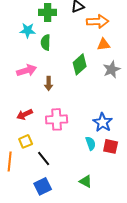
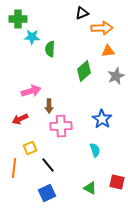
green cross: (48, 12) -> (18, 19), moved
pink arrow: (27, 70) -> (31, 91), moved
brown arrow: (49, 83) -> (49, 106), moved
red arrow: (25, 114) -> (20, 119), moved
blue star: (103, 122) -> (102, 119), moved
red square: (111, 146) -> (117, 182), moved

